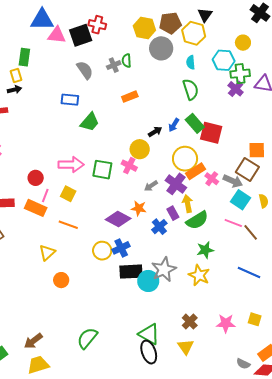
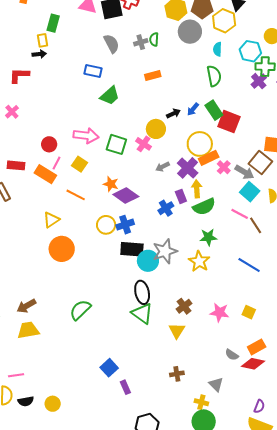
orange star: (139, 208) -> (111, 184), moved
orange circle: (61, 280) -> (62, 249), size x1.6
black ellipse: (149, 352) -> (142, 292), moved

